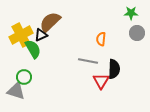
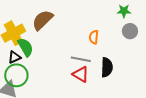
black triangle: (41, 35) -> (14, 57), moved
green circle: (24, 77) -> (16, 75), size x1.5
red triangle: (101, 81) -> (81, 74), moved, turned -30

